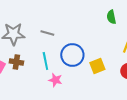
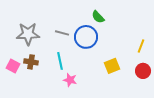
green semicircle: (111, 17) -> (98, 17), moved, turned -32
blue circle: (72, 55) -> (86, 37), moved

